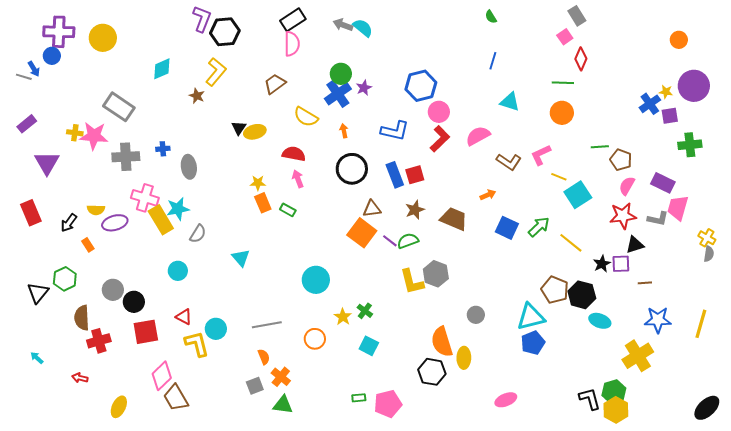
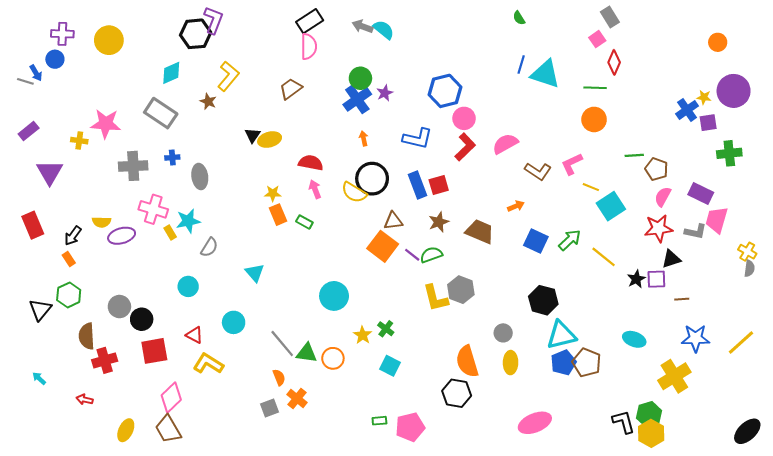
purple cross: (59, 32) -> (62, 34), size x0.7
black hexagon: (225, 32) -> (196, 34), moved
cyan triangle: (510, 102) -> (545, 74), moved, size x1.4
gray rectangle: (119, 107) -> (161, 113), moved
yellow semicircle: (306, 117) -> (354, 192), moved
pink star: (94, 136) -> (106, 124), moved
yellow rectangle: (161, 220) -> (170, 233), size x0.5
orange rectangle: (88, 245) -> (69, 259), moved
brown pentagon: (555, 290) -> (587, 363), moved
black hexagon: (582, 295) -> (543, 300), moved
yellow line: (701, 324) -> (741, 342), turned 32
gray line: (267, 325) -> (282, 344), turned 60
cyan circle: (216, 329) -> (234, 322), moved
yellow L-shape: (197, 344) -> (208, 364), turned -44
yellow ellipse: (464, 358) -> (511, 363), moved
brown trapezoid: (176, 398) -> (168, 429), moved
pink ellipse: (506, 400) -> (535, 423), size x1.4
green triangle: (283, 405) -> (307, 353), moved

